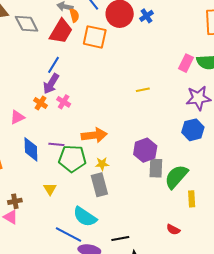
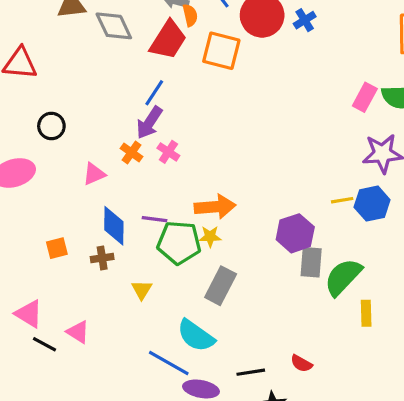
yellow line: (143, 90) -> (342, 200), moved
yellow star: (102, 164) -> (210, 237), moved
gray rectangle: (99, 185) -> (221, 286), turned 40
brown cross: (15, 201) -> (102, 258), moved
red semicircle: (173, 230) -> (301, 363), moved

